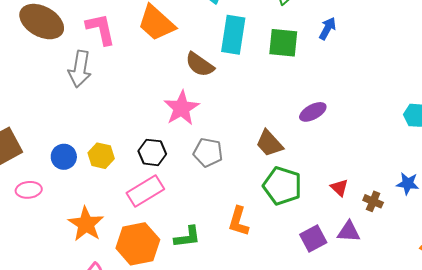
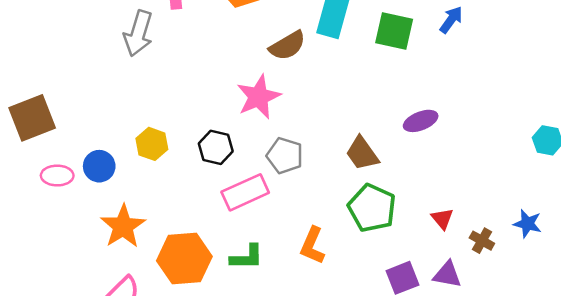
brown semicircle: (200, 65) -> (287, 46), turned -72
blue circle: (64, 157) -> (99, 166), moved
pink rectangle: (145, 191) -> (245, 192), moved

